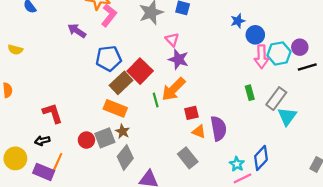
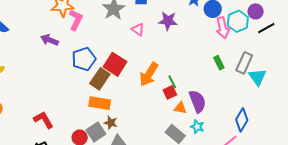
purple star: (178, 59) -> (168, 21), moved
green line: (156, 100) -> (172, 82), moved
cyan star: (237, 164) -> (197, 127), moved

